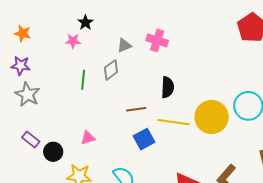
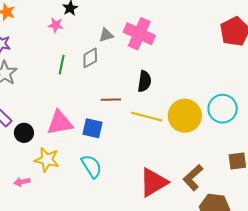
pink cross: (157, 40) -> (139, 34), size x1.4
pink triangle: (88, 138) -> (60, 123), size x1.8
blue square: (144, 139) -> (93, 128), moved, turned 35

